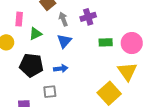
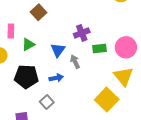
purple cross: (88, 17) -> (82, 33), moved
gray arrow: (63, 19) -> (75, 62), moved
gray square: (50, 92) -> (47, 102), turned -32

